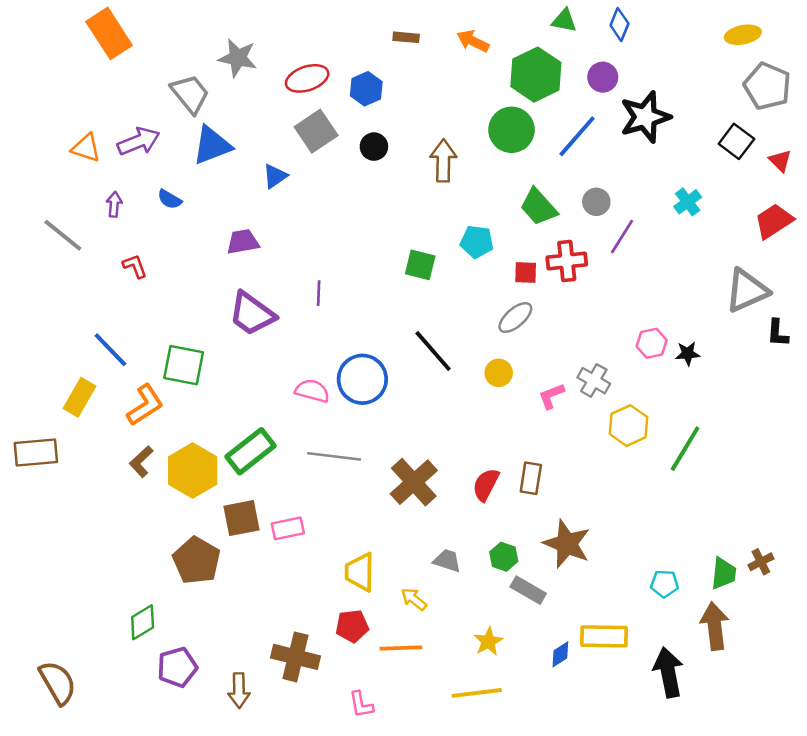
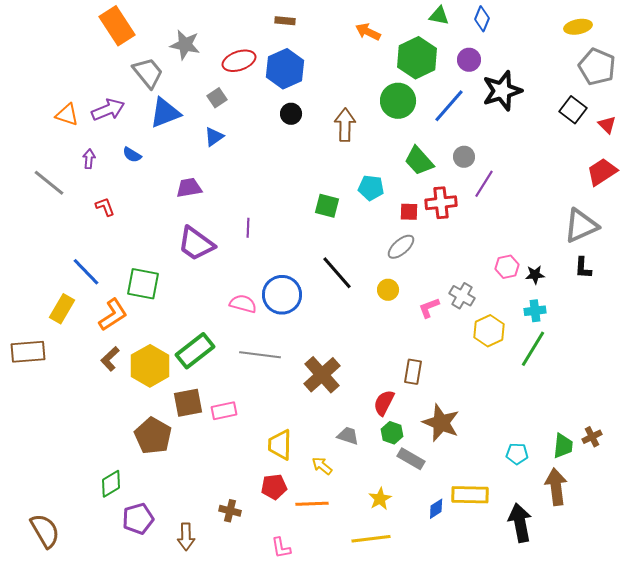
orange rectangle: (109, 33) -> (117, 26), moved
brown rectangle: (406, 37) -> (285, 21), moved
blue hexagon: (366, 89) -> (285, 69), size x1.5
gray square: (316, 131) -> (217, 98), moved, size x0.6
cyan cross: (688, 202) -> (535, 311), moved, turned 30
black L-shape: (778, 333) -> (583, 268), moved
red semicircle: (486, 485) -> (384, 403), moved
brown cross: (296, 657) -> (230, 511), size x0.6

